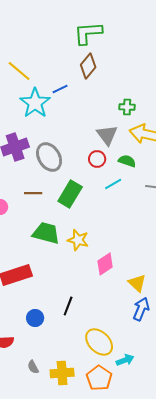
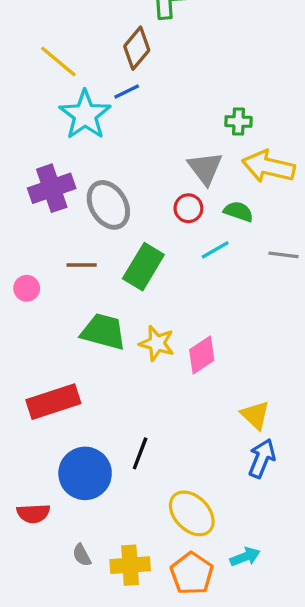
brown diamond: (88, 66) -> (137, 48), moved
pink diamond: (105, 264) -> (202, 355), moved
blue circle: (35, 318) -> (85, 473), size x1.8
cyan arrow: (125, 360) -> (245, 557), moved

